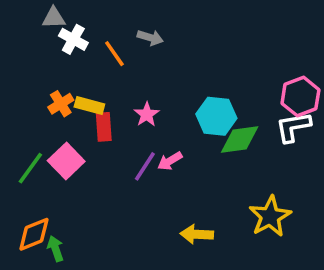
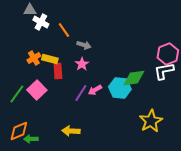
gray arrow: (150, 38) -> (84, 45), moved
cyan hexagon: (216, 116) -> (120, 88), moved
yellow arrow: (197, 234) -> (71, 131), moved
green arrow: (55, 249) -> (31, 139), turned -72

